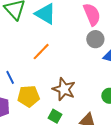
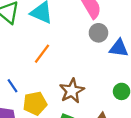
brown star: (64, 89) -> (72, 91), turned 30

